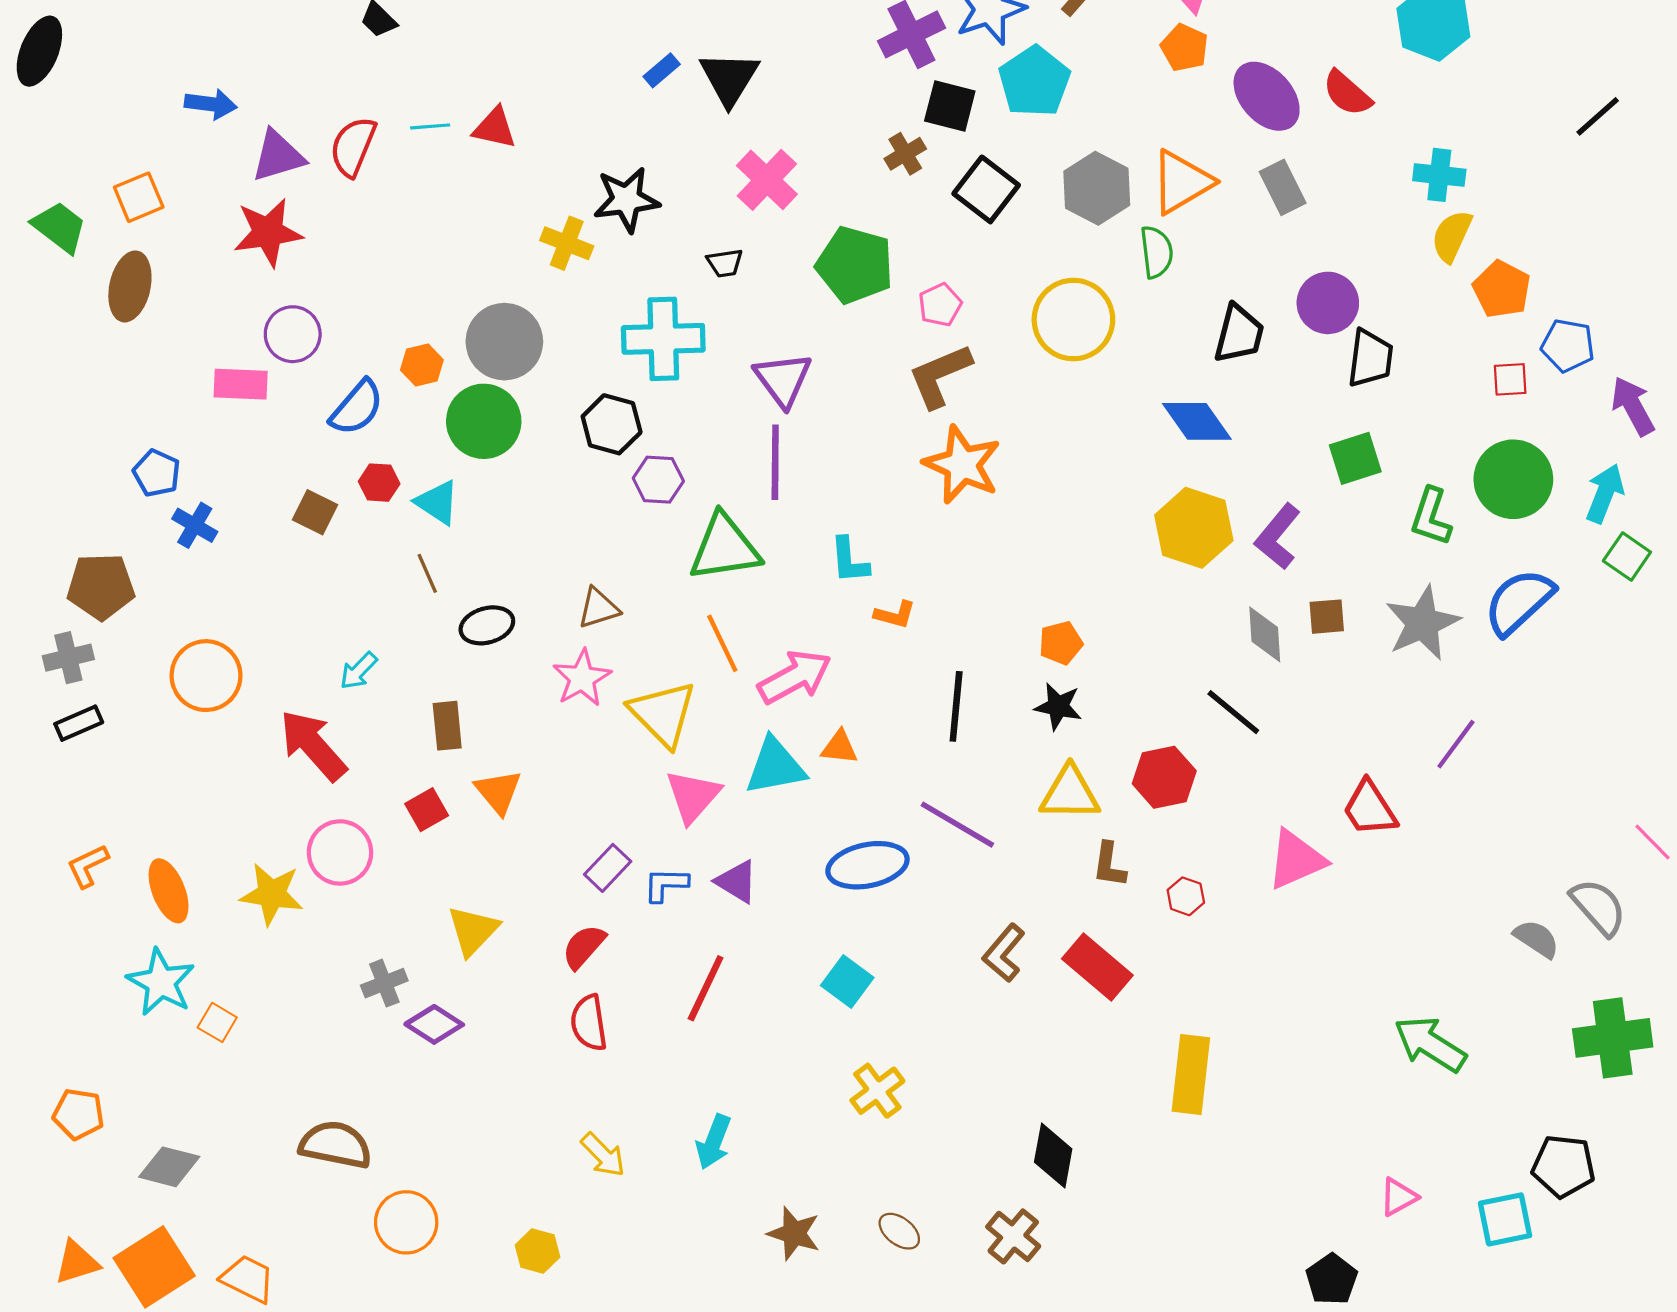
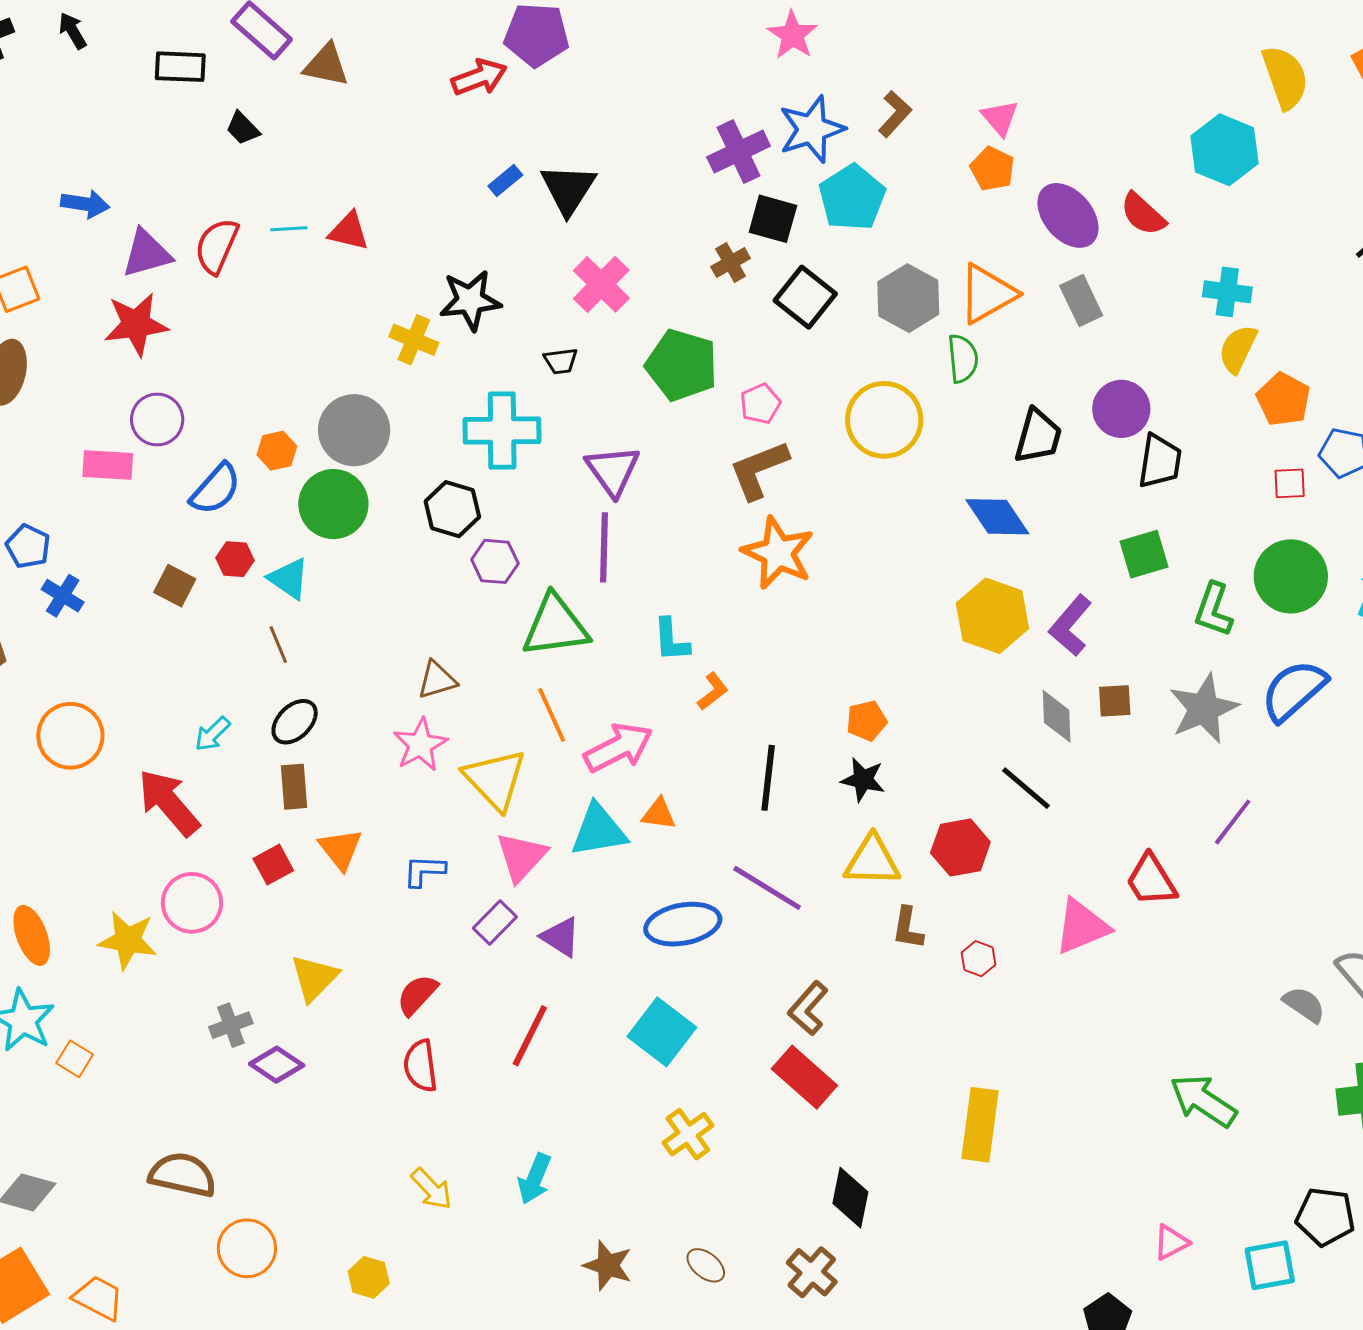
orange L-shape: (895, 615) -> (713, 691), turned -54
black ellipse: (487, 625) -> (295, 722), moved, turned -30
purple rectangle: (608, 868) -> (495, 922), moved
blue L-shape: (666, 885) -> (424, 871), moved
red rectangle: (1097, 967) -> (804, 1077), moved
cyan square: (847, 981) -> (662, 1032), size x1.4

